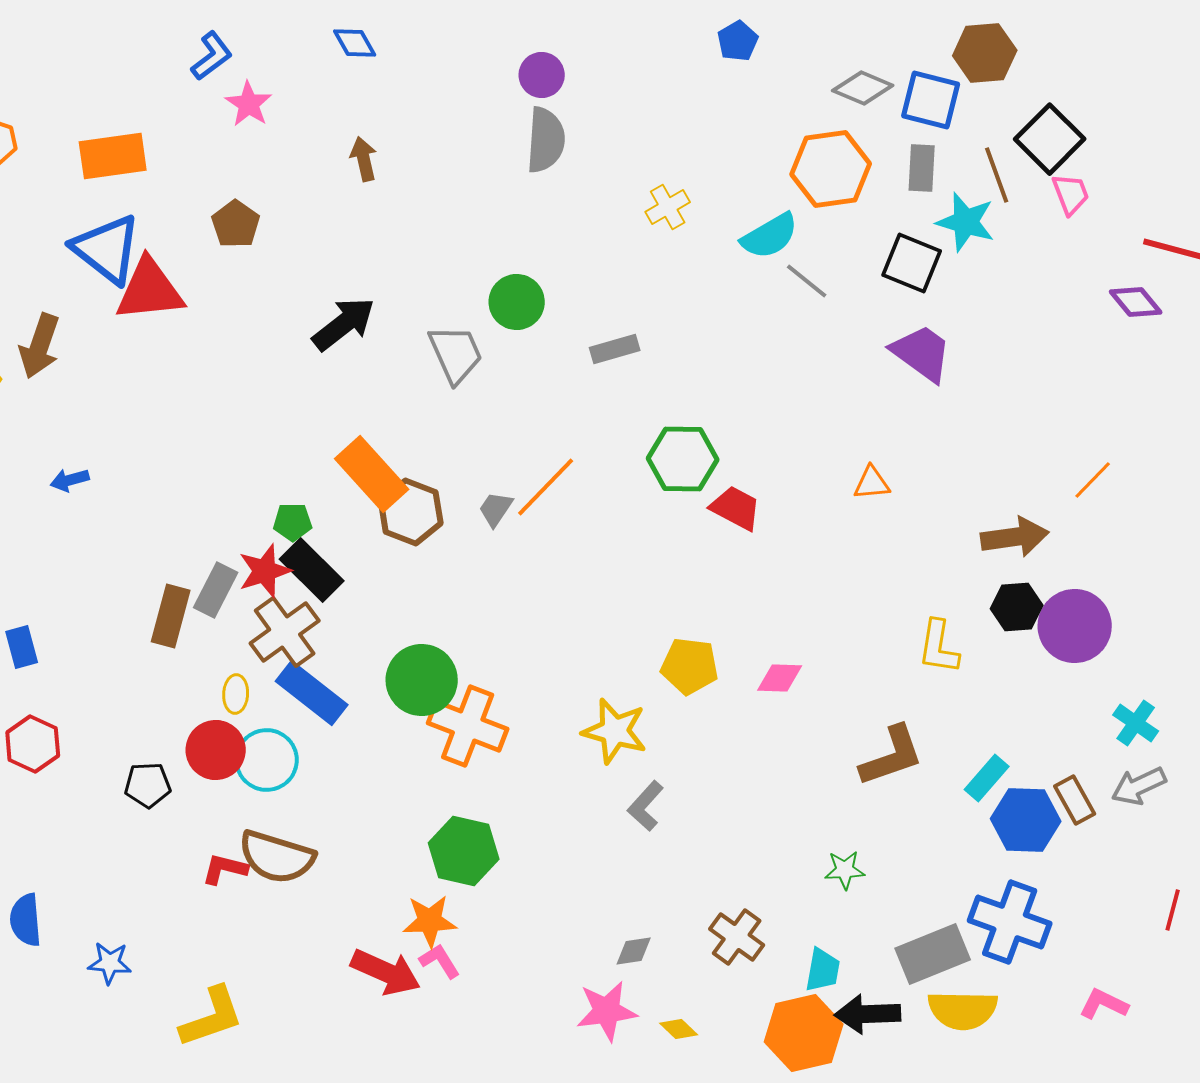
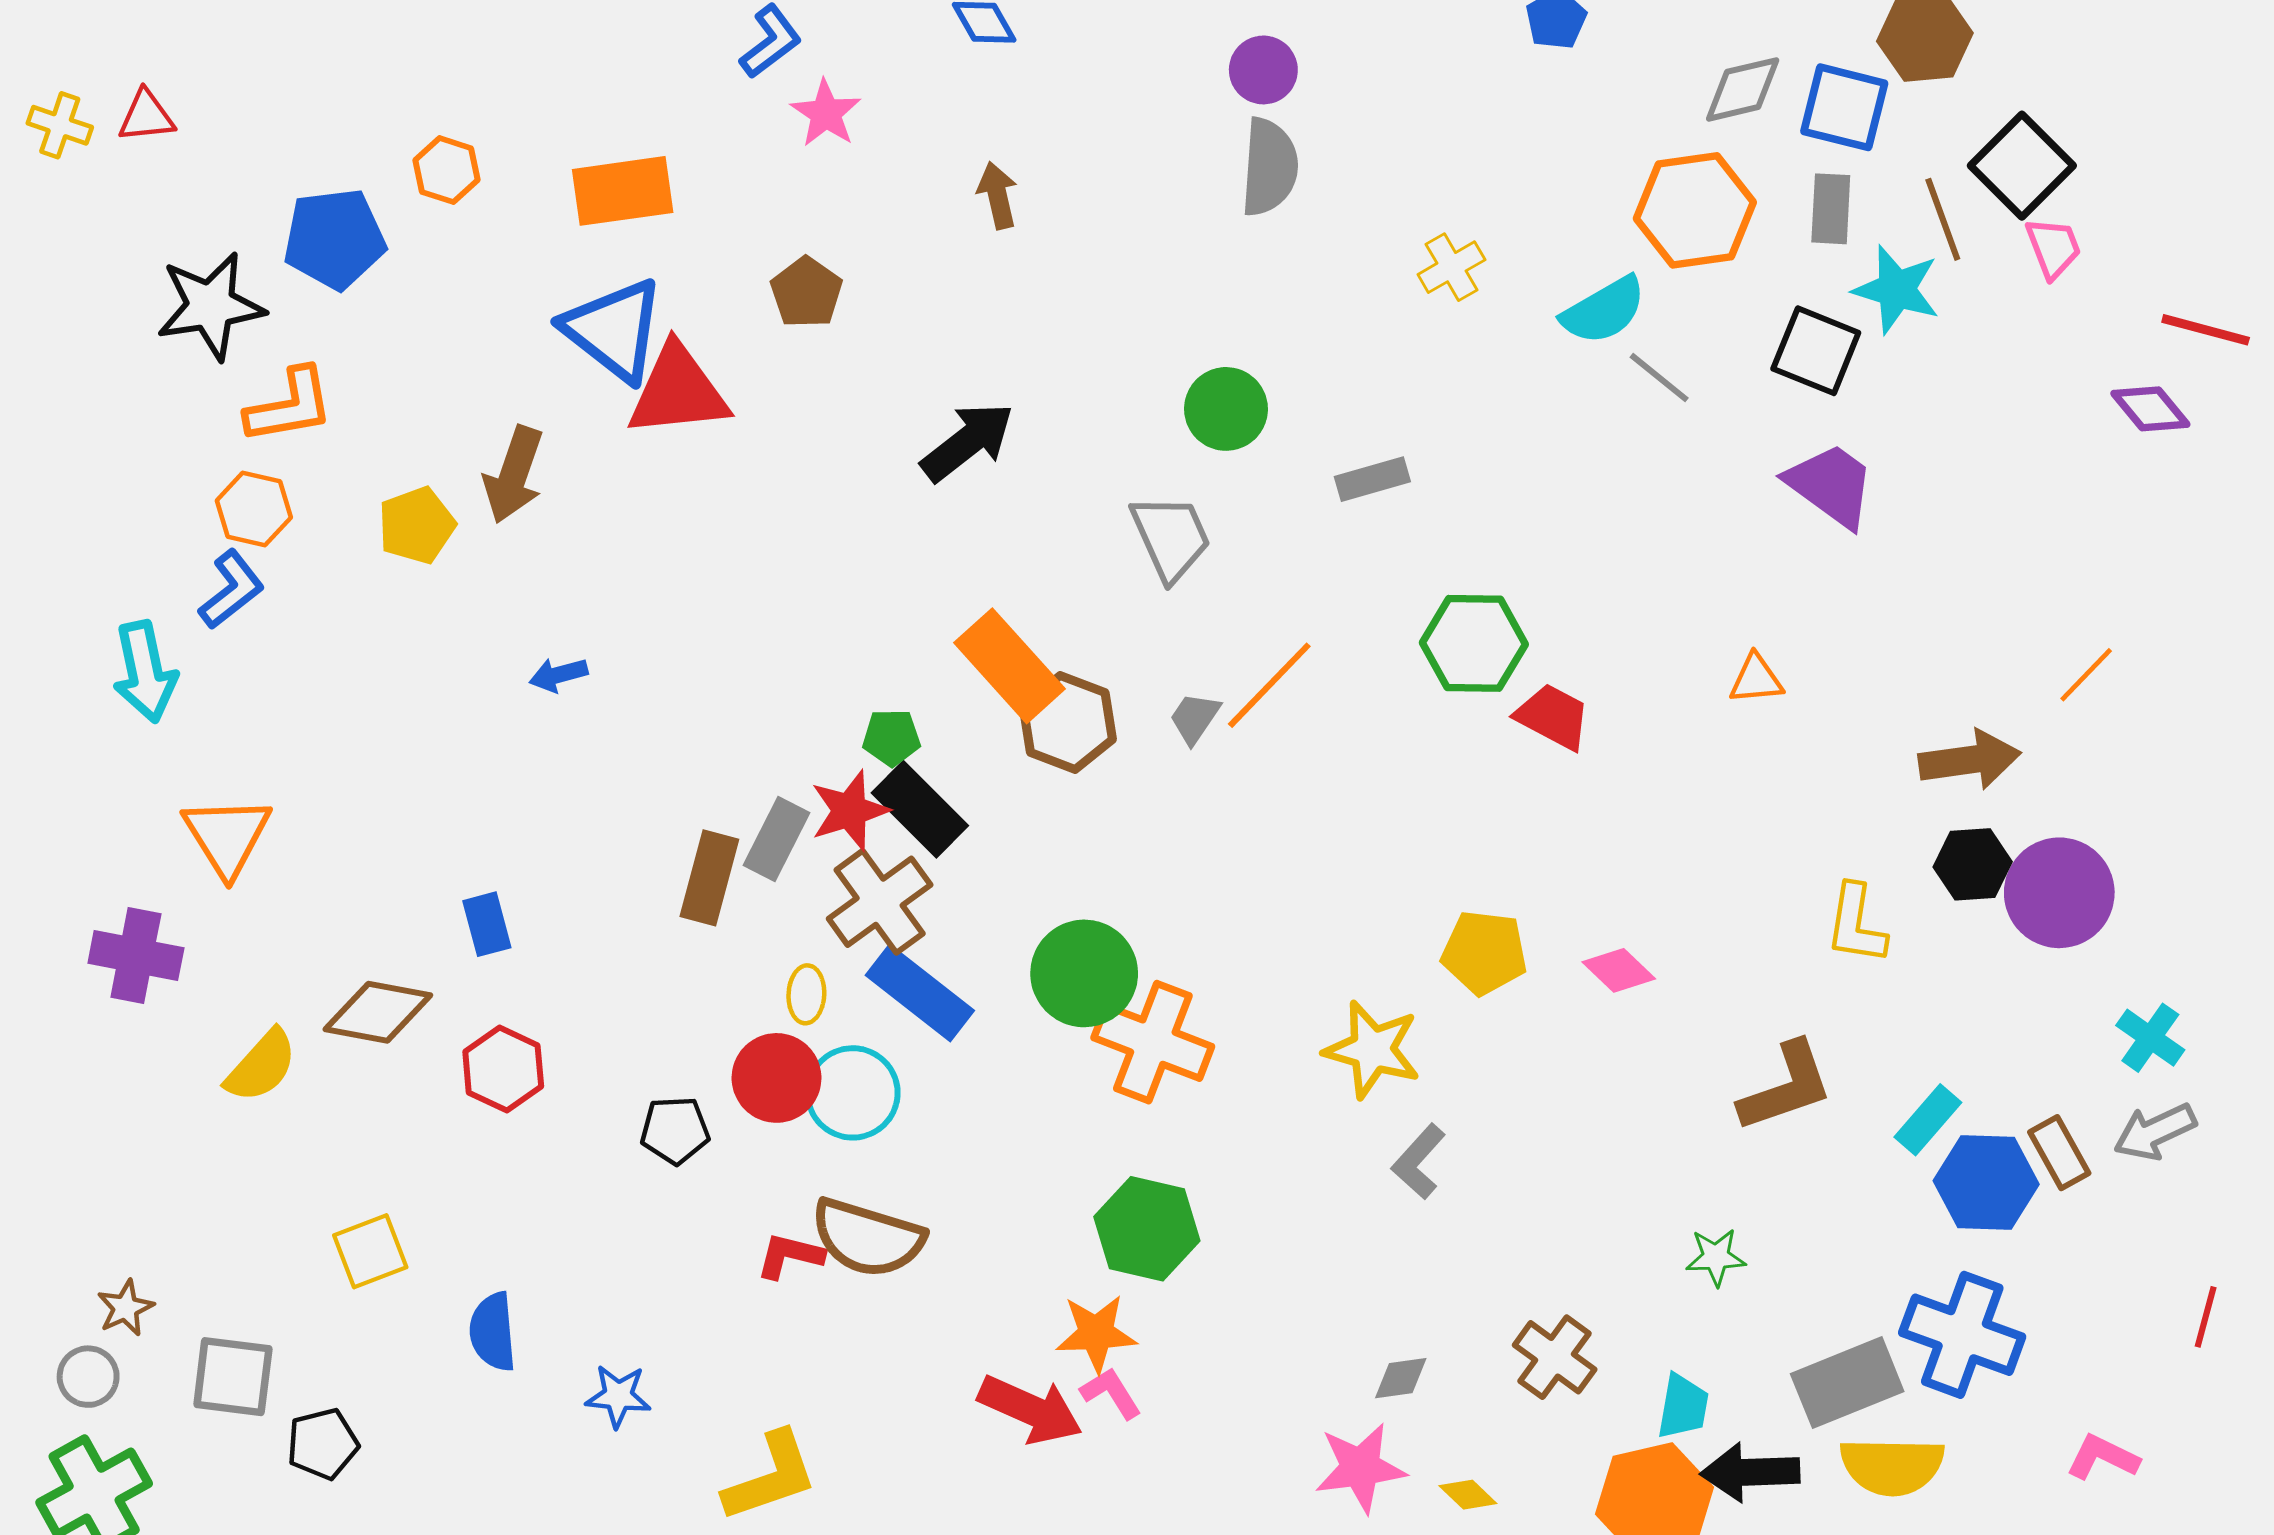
gray diamond: (863, 88) -> (1743, 89), turned -36
gray trapezoid: (456, 354) -> (1171, 537), moved
pink diamond: (780, 678) -> (1619, 970), turned 42

